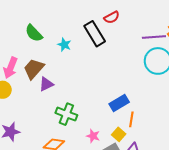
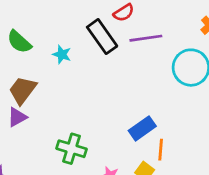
purple line: (154, 37) -> (146, 38), moved
purple triangle: (46, 84) -> (17, 117), moved

